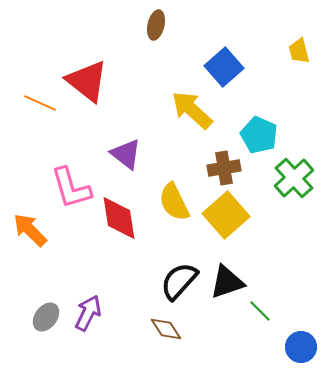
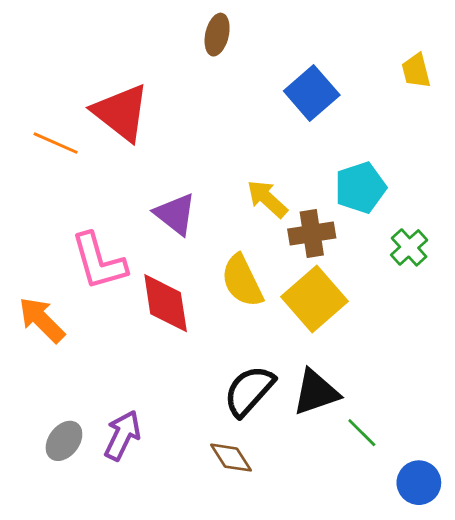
yellow arrow: (192, 110) -> (267, 199), moved, size x0.7
cyan pentagon: (259, 135) -> (360, 188), turned 30
green cross: (294, 178) -> (409, 247), size x0.7

